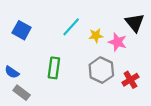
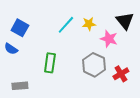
yellow star: (96, 36) -> (89, 24), moved
blue semicircle: (12, 72) -> (11, 49), moved
gray rectangle: (22, 93) -> (20, 86), turned -42

